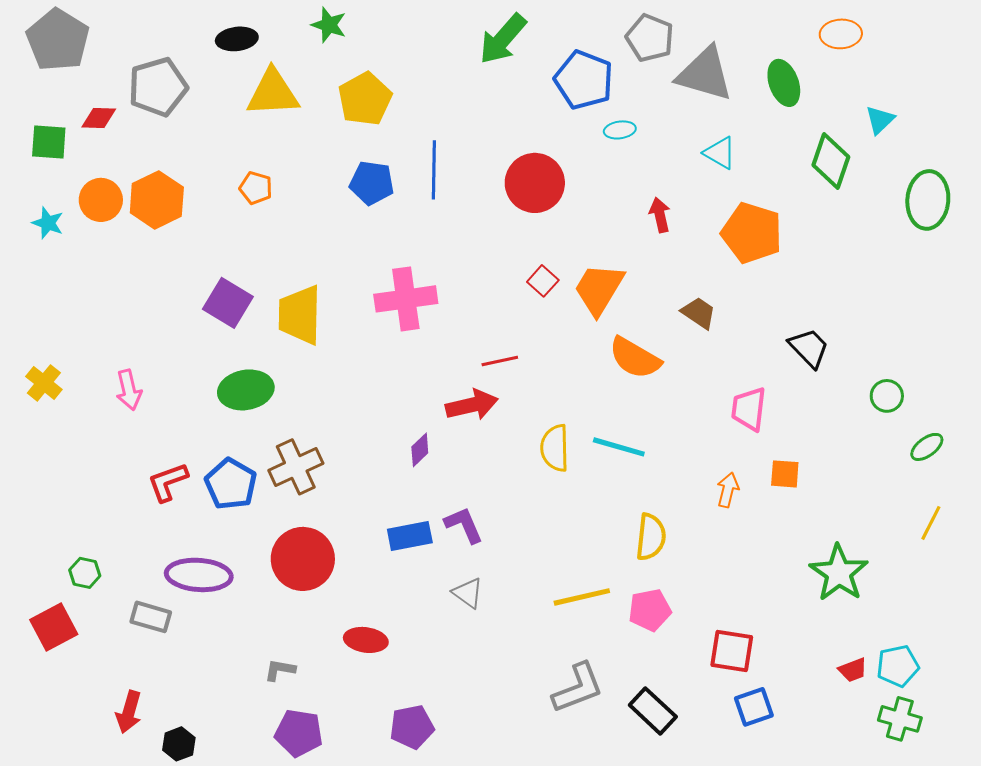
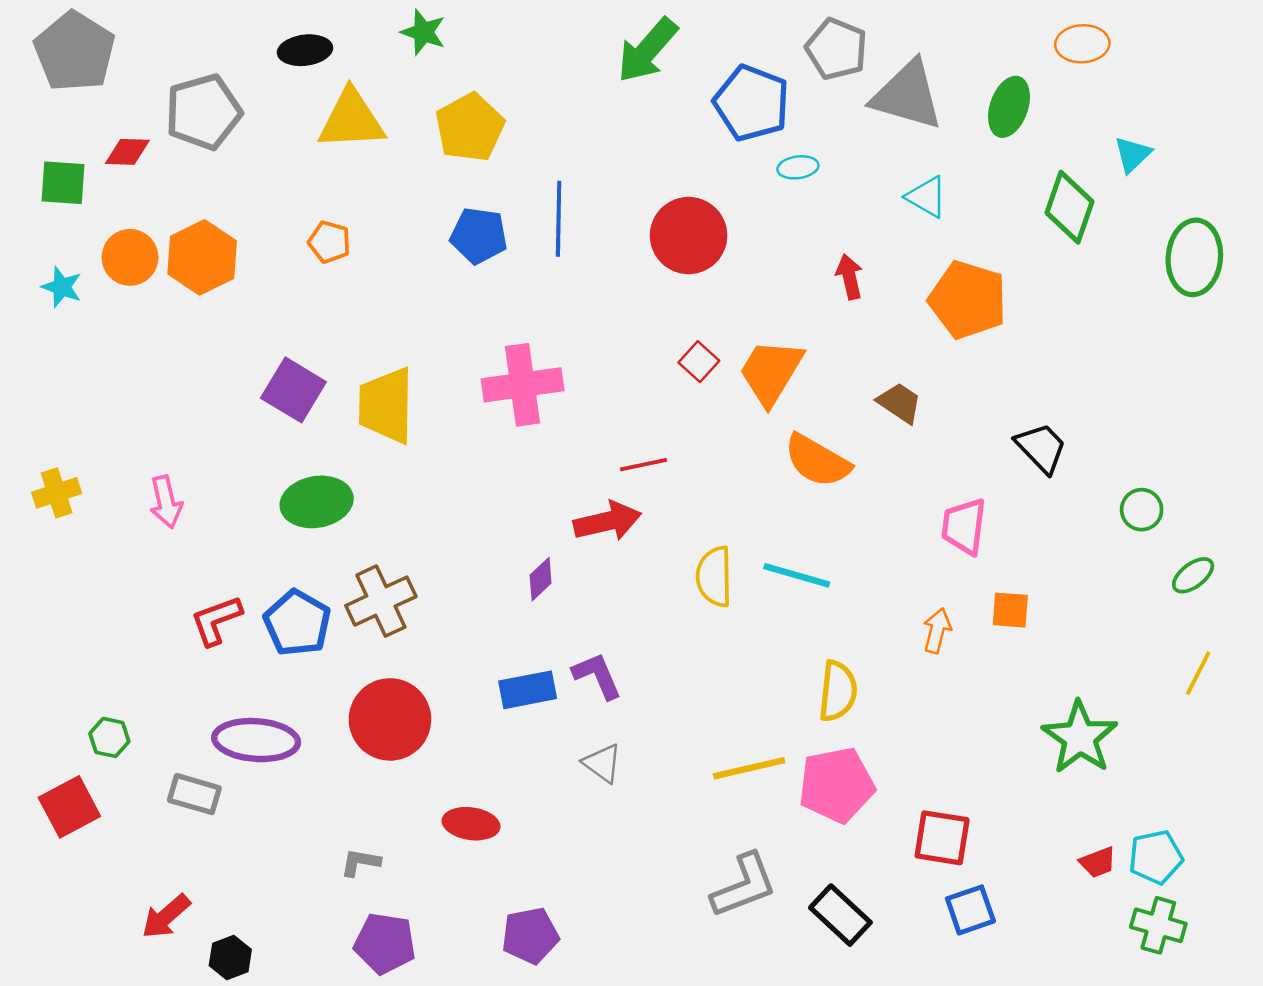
green ellipse: (784, 83) -> (1009, 107), turned 39
yellow cross: (44, 383) -> (57, 493), turned 33
pink pentagon: (650, 610) -> (837, 785), size x1.4
red arrow: (129, 712) -> (166, 916), turned 33

